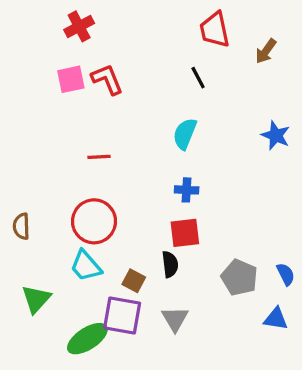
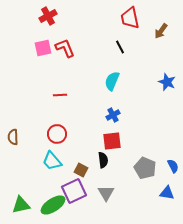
blue cross: (187, 190) -> (113, 115), turned -32
red circle: (94, 221) -> (57, 134), size x0.7
green triangle: (36, 299) -> (21, 205), moved, turned 36
purple square: (122, 315) -> (74, 191), turned -35

